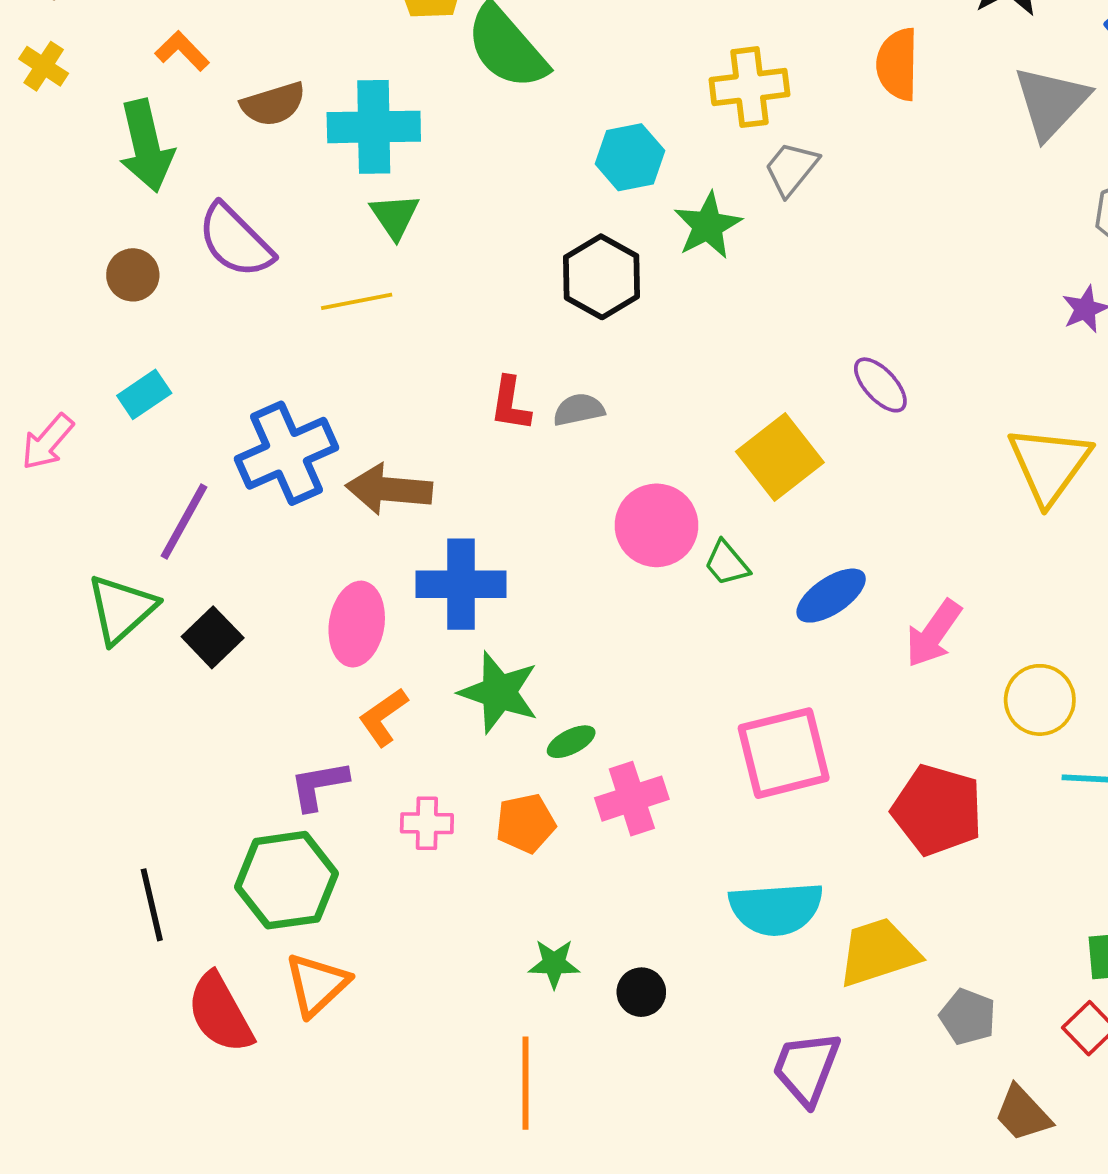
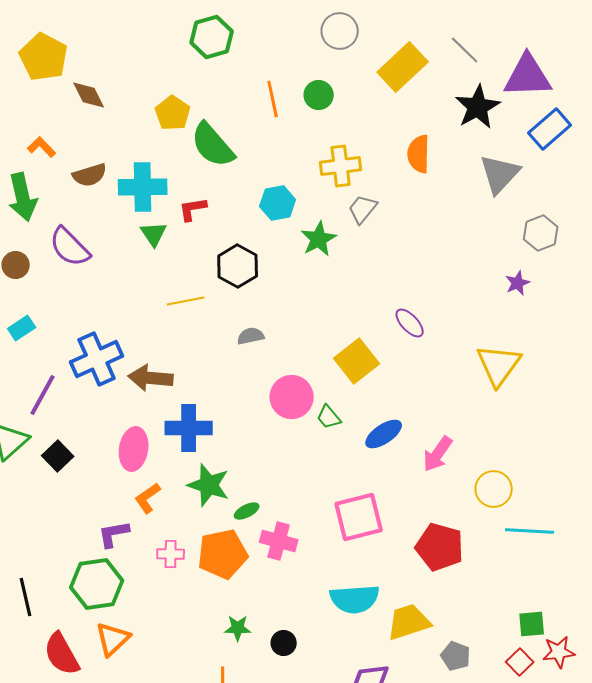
black hexagon: (601, 277) -> (238, 266), moved
yellow line: (357, 301) -> (186, 301), moved
red L-shape: (510, 404) -> (193, 209), moved, turned 72
pink cross: (632, 799) -> (279, 541), turned 33
orange pentagon: (526, 823) -> (223, 554), size x1.6

